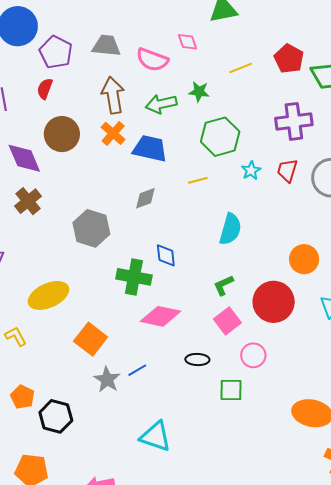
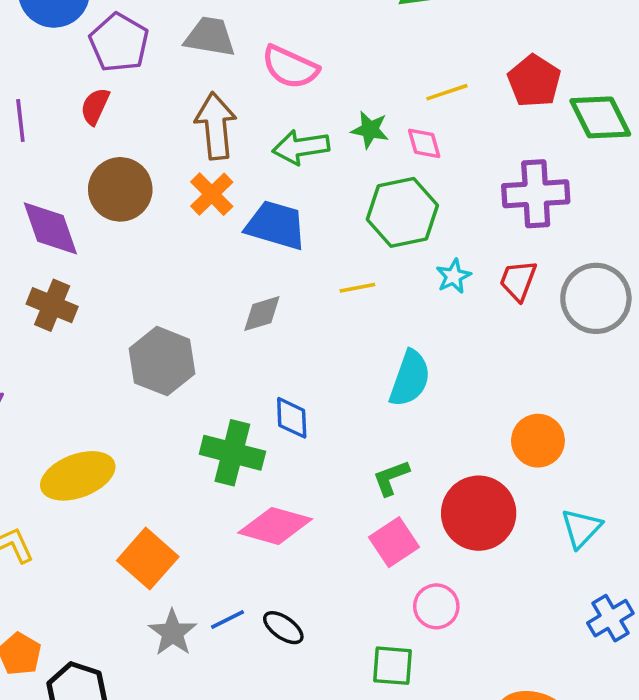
pink diamond: (187, 42) -> (424, 143), moved
brown cross: (28, 201) -> (52, 305), turned -32
black ellipse: (197, 360) -> (283, 628), moved, turned 30

